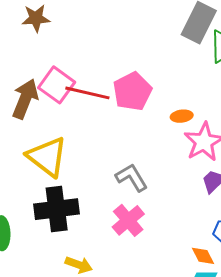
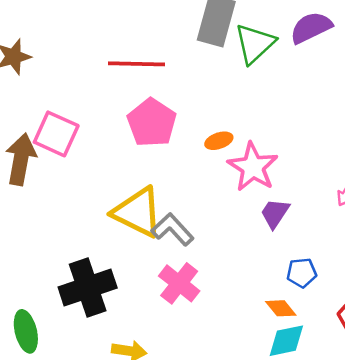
red line: (87, 93) -> (136, 64), moved
yellow triangle: (47, 157) -> (138, 212), moved

